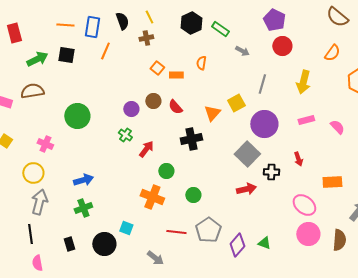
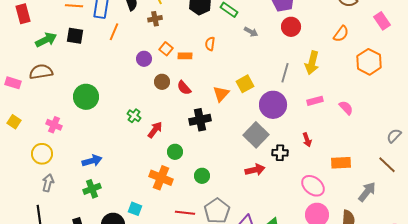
gray line: (262, 84) -> (285, 73), moved
purple circle: (131, 109) -> (144, 59), moved
gray arrow: (39, 202) -> (48, 183), size x0.7

